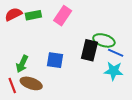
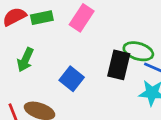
blue square: (55, 60) -> (72, 79), turned 30
green arrow: (22, 64) -> (25, 60), moved

